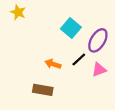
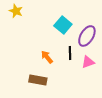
black line: (79, 60) -> (70, 53), turned -48
orange arrow: (53, 64) -> (47, 57), turned 32

